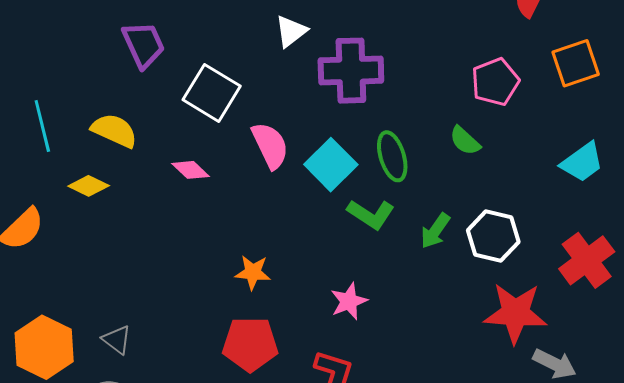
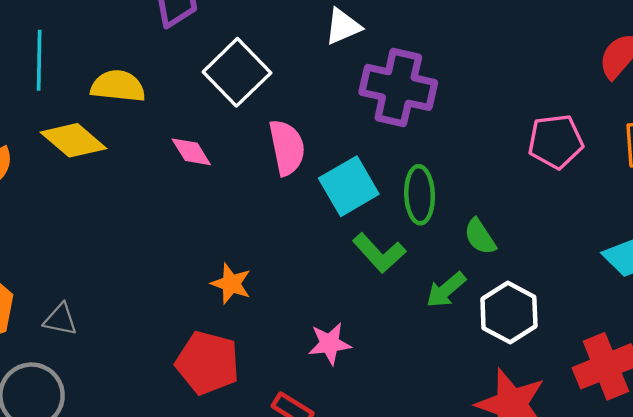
yellow semicircle: (114, 131) -> (118, 86), turned -33
green semicircle: (465, 141) -> (480, 237), moved
yellow diamond: (89, 186) -> (73, 140), size x1.4
gray triangle: (117, 340) -> (60, 319), turned -40

